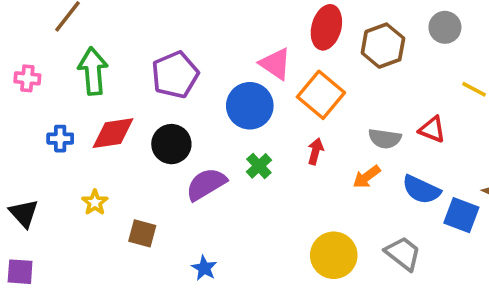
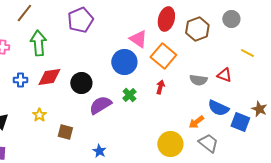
purple pentagon: (175, 75) -> (80, 20), moved
orange arrow: (367, 177) -> (196, 122), moved

